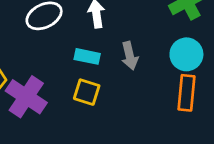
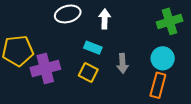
gray arrow: (130, 56) -> (122, 63), moved
purple cross: (26, 97) -> (45, 68), turned 32

